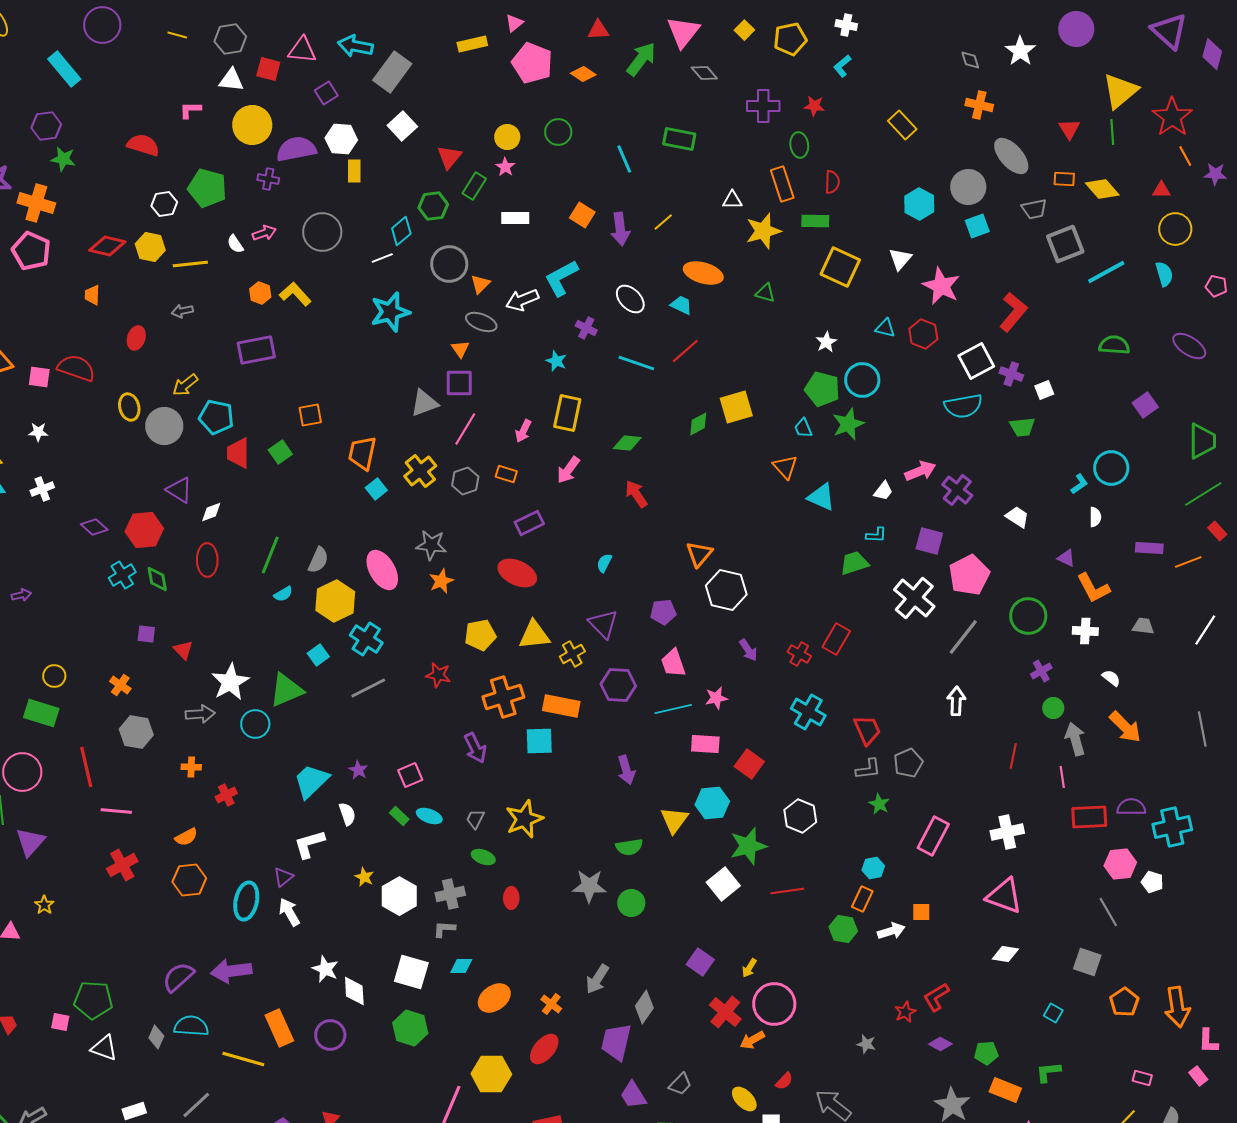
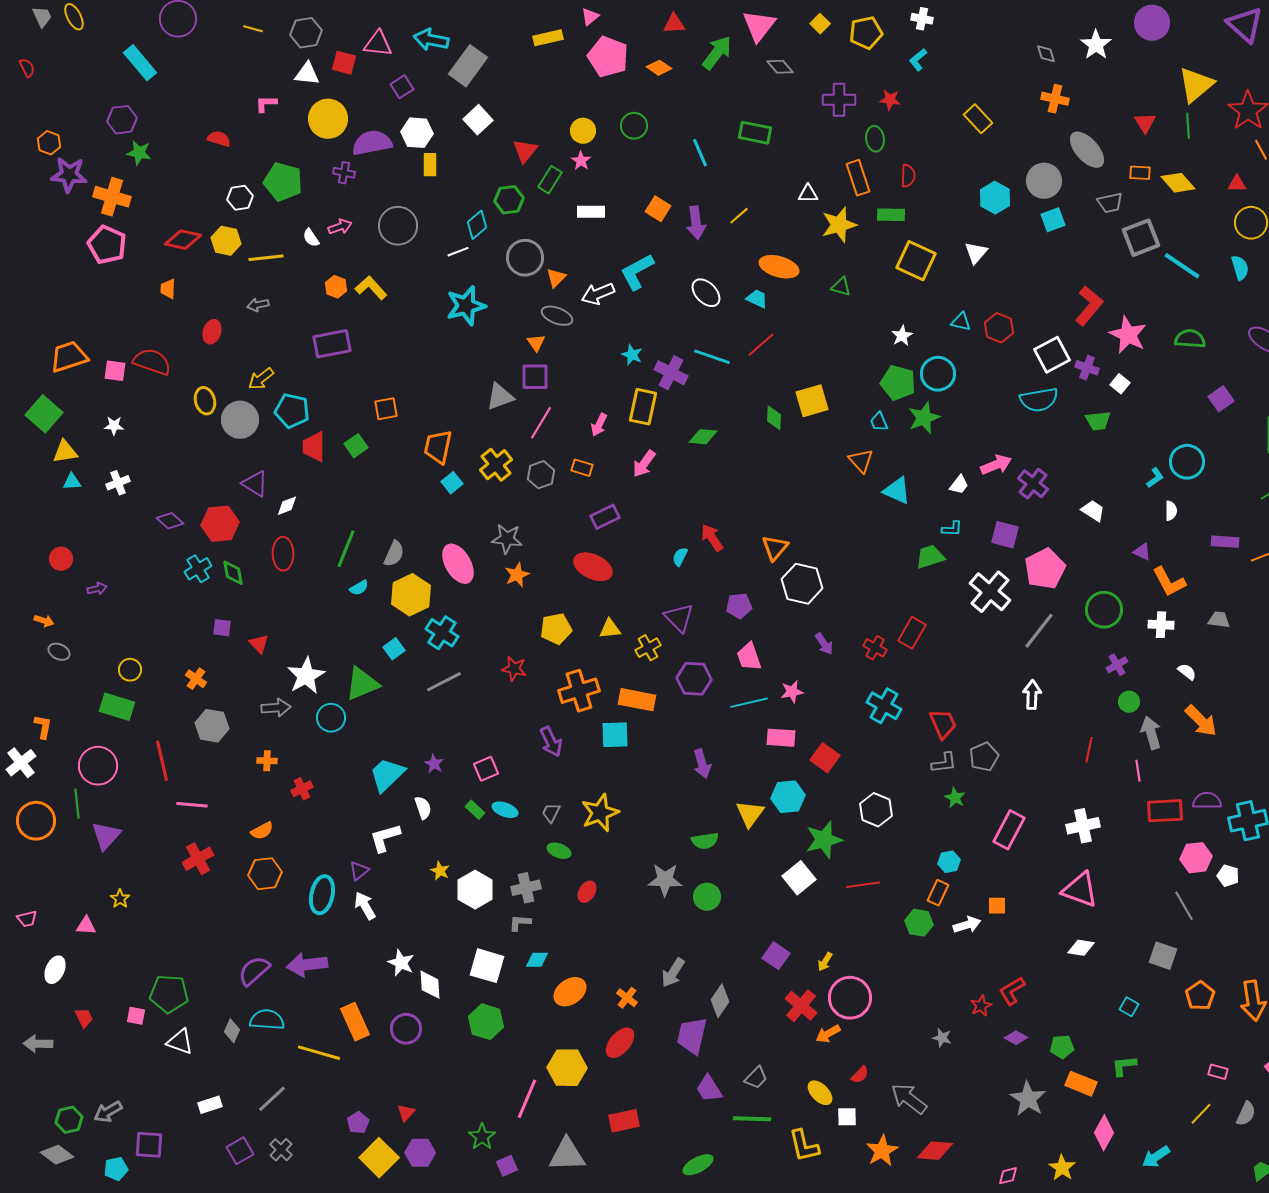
red semicircle: (143, 145) -> (219, 139), size x0.7
cyan line: (1106, 272) -> (1182, 266), turned 63
pink star: (941, 286) -> (1128, 335), moved
purple cross: (586, 328) -> (671, 373), moved, size x1.5
white square: (1044, 390) -> (1120, 384), turned -30
green diamond: (698, 424) -> (774, 418), turned -60
red arrow: (636, 494) -> (712, 538), moved
yellow triangle: (534, 635) -> (610, 629), size x0.7
red ellipse: (511, 898) -> (587, 892), turned 30

